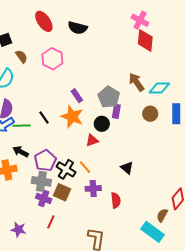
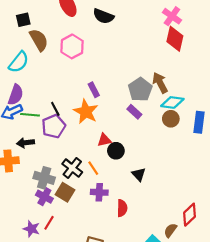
brown semicircle: (21, 56) -> (39, 40), size x1.5
cyan diamond: (159, 88) -> (172, 102), moved
gray pentagon: (109, 97) -> (140, 90), moved
purple rectangle: (116, 111) -> (134, 112), turned -64
black circle: (102, 124) -> (116, 151), moved
black arrow: (21, 152) -> (25, 143), turned -42
purple pentagon: (45, 161) -> (54, 126), moved
purple star: (18, 230) -> (31, 229), moved

